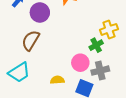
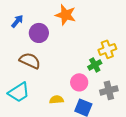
brown semicircle: (31, 40) -> (30, 61), turned 85
gray cross: (100, 71) -> (109, 90), moved

